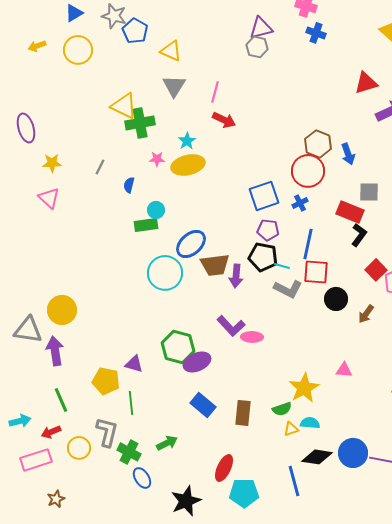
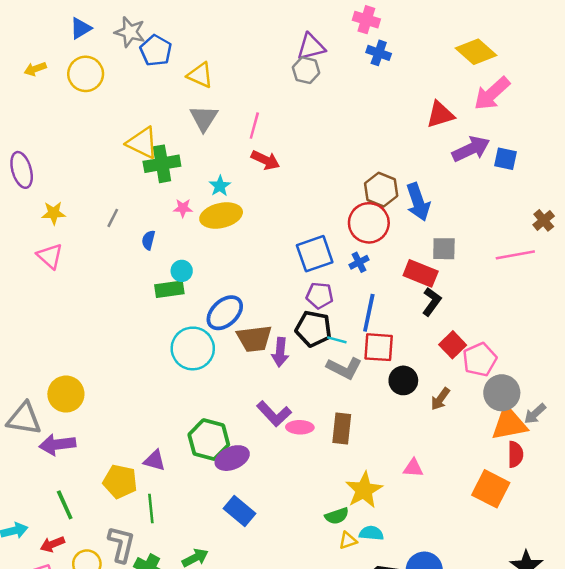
blue arrow: (348, 154) -> (418, 202), size x1.4
purple arrow: (55, 351) -> (57, 444), turned -88
brown rectangle: (243, 413) -> (342, 428), moved

